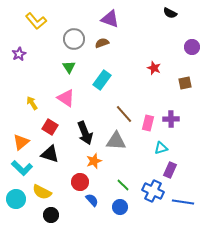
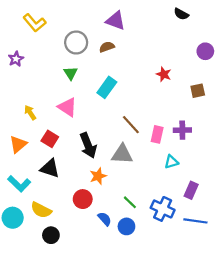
orange triangle: (21, 142) -> (18, 144), moved
purple rectangle: (170, 170) -> (191, 190), moved
blue semicircle: (92, 200) -> (105, 219), moved

